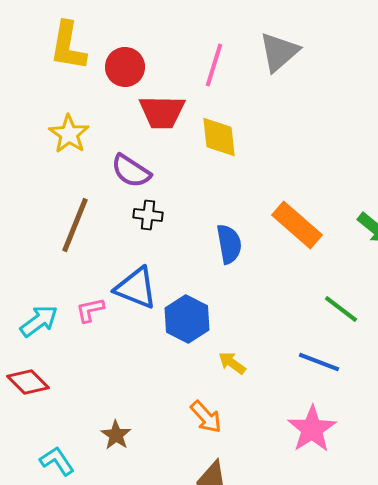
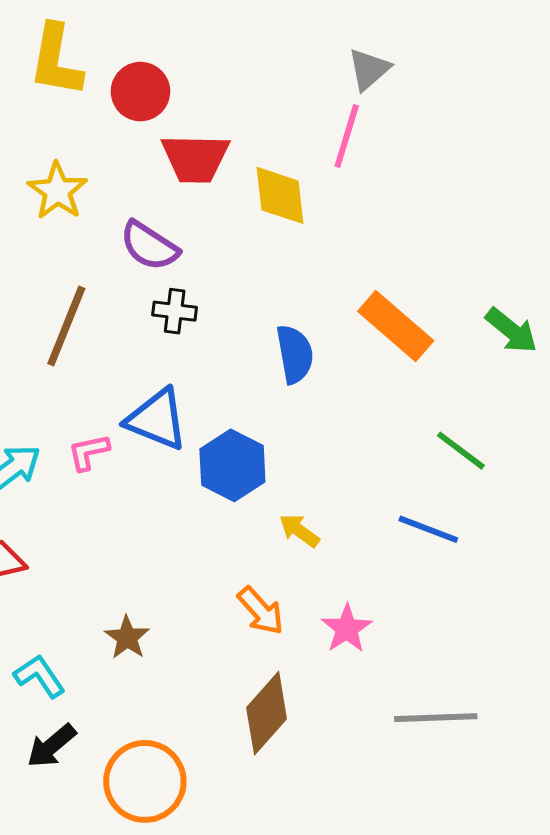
gray triangle: (279, 52) -> (369, 69), size x0.7
pink line: (214, 65) -> (347, 136), moved
pink star: (312, 429) -> (347, 629), moved, size x0.7

